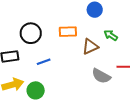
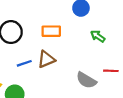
brown triangle: (90, 47) -> (46, 59), moved

